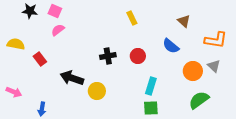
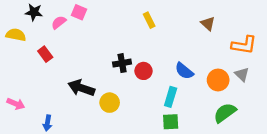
pink square: (55, 11) -> (79, 12), moved
pink semicircle: (58, 30) -> (59, 22), moved
yellow semicircle: (16, 44) -> (16, 35), moved
blue semicircle: (171, 46) -> (184, 71), moved
red circle: (138, 56) -> (143, 71), moved
red rectangle: (40, 59) -> (45, 54), moved

